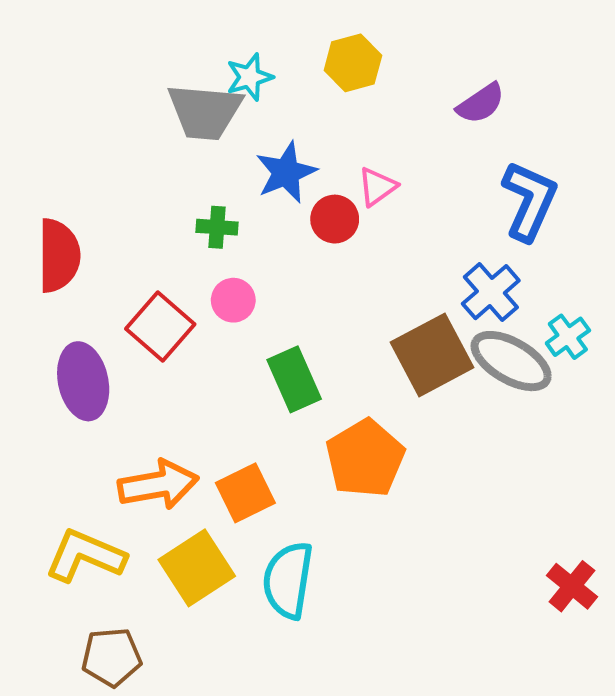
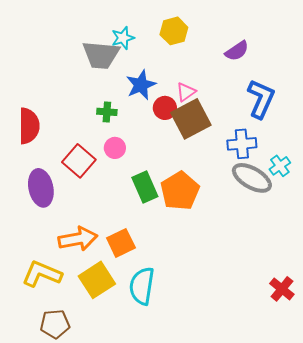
blue cross: (491, 292) -> (242, 144), turned 36
brown square: (432, 355) -> (191, 119), moved
orange pentagon: (365, 458) -> (180, 191), moved

